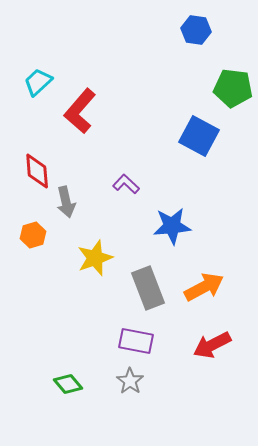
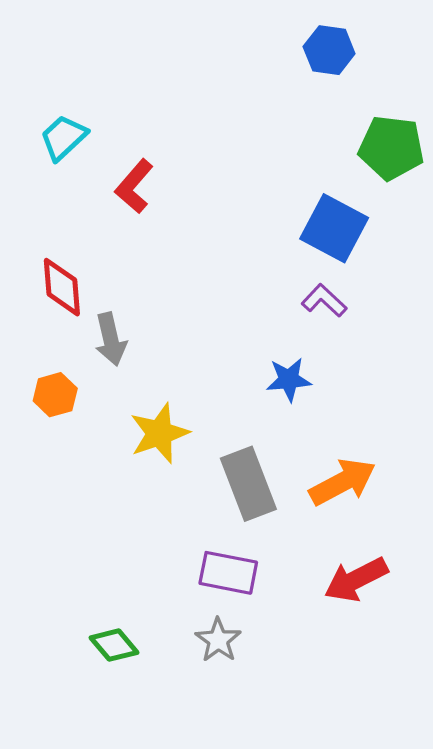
red L-shape: (80, 111) -> (134, 186), size x0.7
purple L-shape: (126, 184) -> (324, 301), moved
blue star: (172, 226) -> (289, 380), size x0.7

